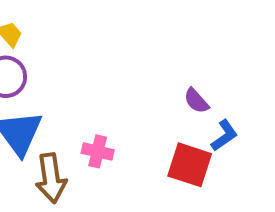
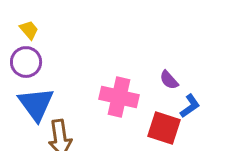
pink cross: (98, 151) -> (119, 97), moved, size x1.6

